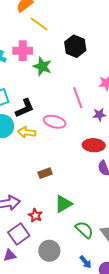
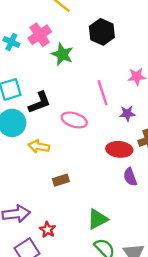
pink cross: (23, 51) -> (40, 35), turned -36
yellow arrow: (27, 132) -> (39, 146), moved
green triangle: (63, 204) -> (98, 219), moved

